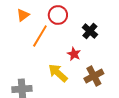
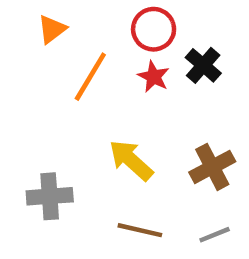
red circle: (58, 15) -> (154, 29), moved
red star: (74, 54) -> (154, 77), moved

